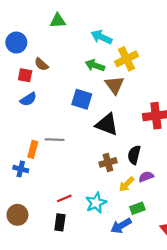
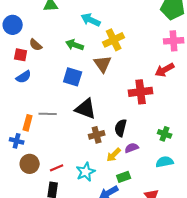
green arrow: (95, 65) -> (75, 45), moved
black triangle: (107, 124) -> (86, 109), moved
brown circle: (17, 215) -> (30, 164), moved

